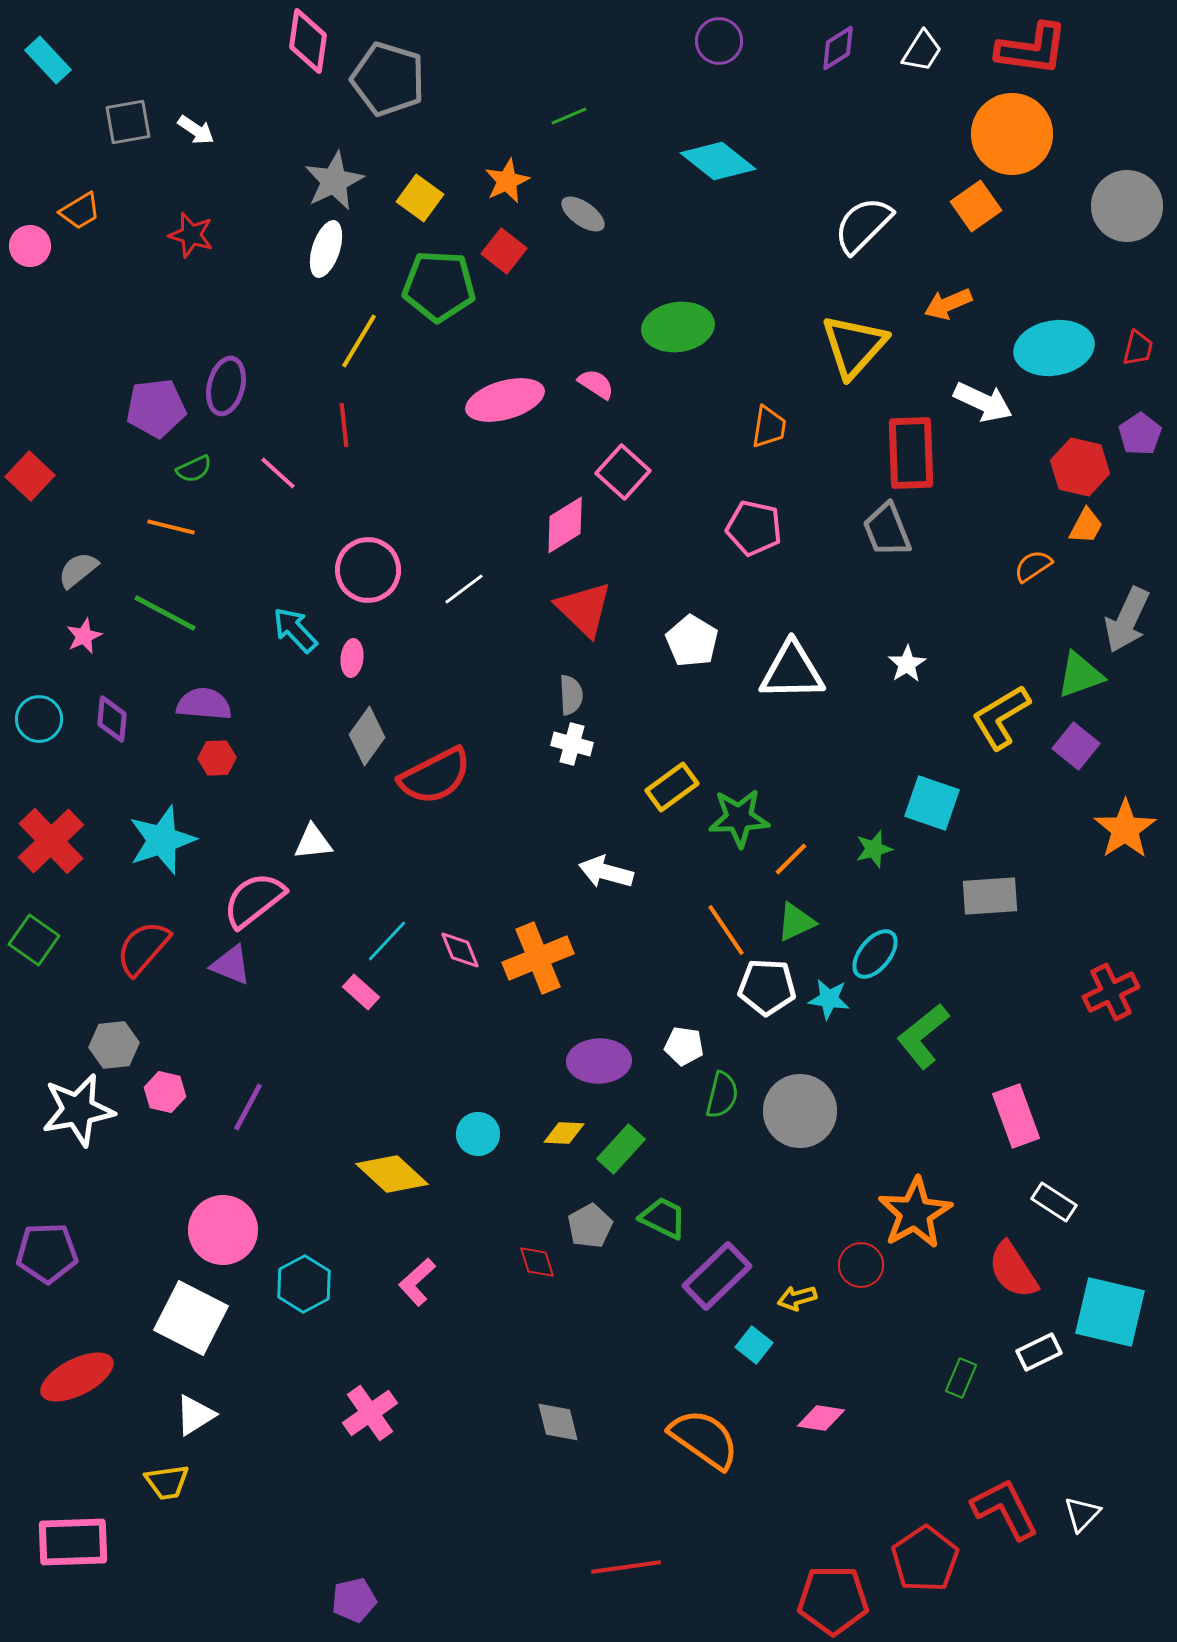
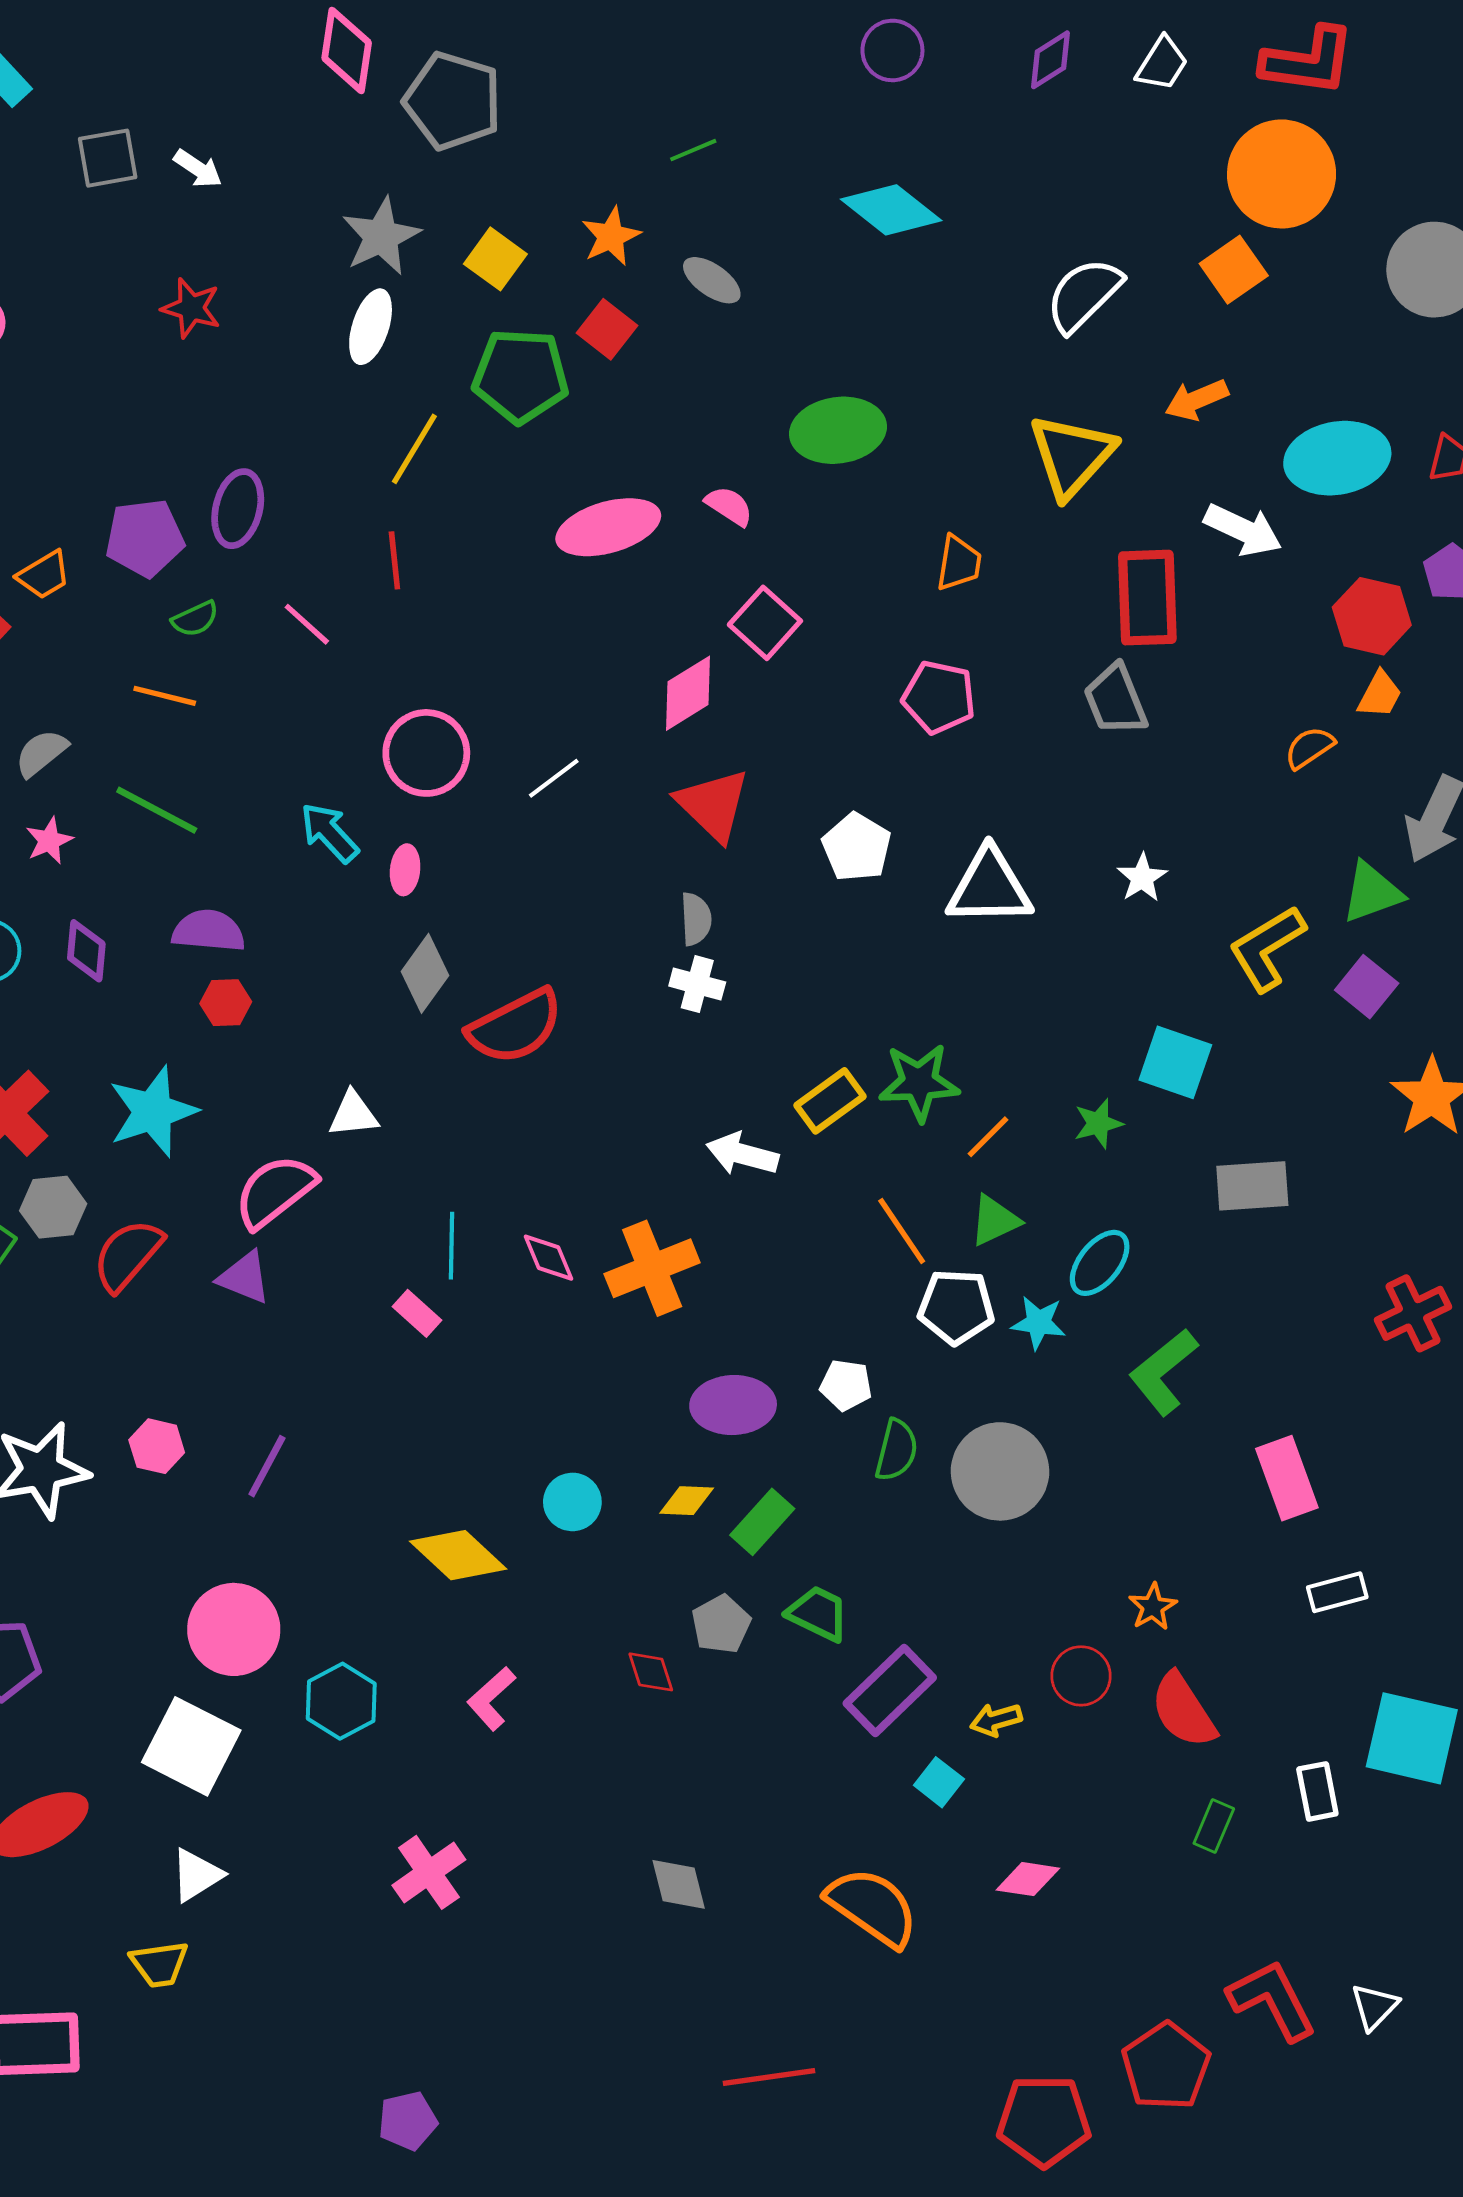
orange trapezoid: (80, 211) -> (44, 575), moved
yellow rectangle: (672, 787) -> (830, 1101), moved
cyan line: (387, 941) -> (452, 1246), turned -42
gray hexagon: (114, 1045) -> (53, 1207), moved
white rectangle: (1054, 1202) -> (1337, 1592), turned -48
orange star: (915, 1213) -> (1153, 1607), size x0.5
red semicircle: (1013, 1270) -> (1183, 1710), moved
white rectangle: (1039, 1352) -> (1317, 1791), turned -75

